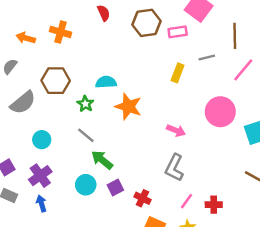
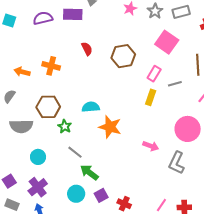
pink rectangle: (178, 32) -> (154, 74), moved, turned -49
gray semicircle: (23, 103) -> (21, 126), turned 40
green star: (85, 104) -> (65, 126), moved
gray L-shape: (174, 168) -> (177, 163), moved

